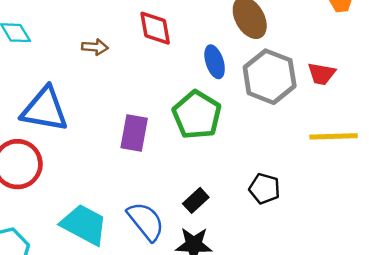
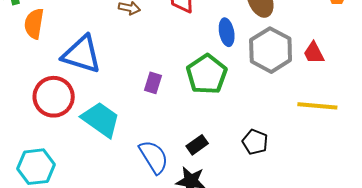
red trapezoid: (322, 74) -> (314, 53), turned 45
purple rectangle: (134, 133) -> (153, 83), size x0.7
cyan trapezoid: (84, 225) -> (101, 119), moved

